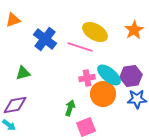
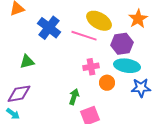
cyan ellipse: (109, 75) -> (127, 66), moved, turned -30
purple hexagon: (131, 76) -> (122, 44), moved
orange circle: (103, 94) -> (107, 83), size x0.6

